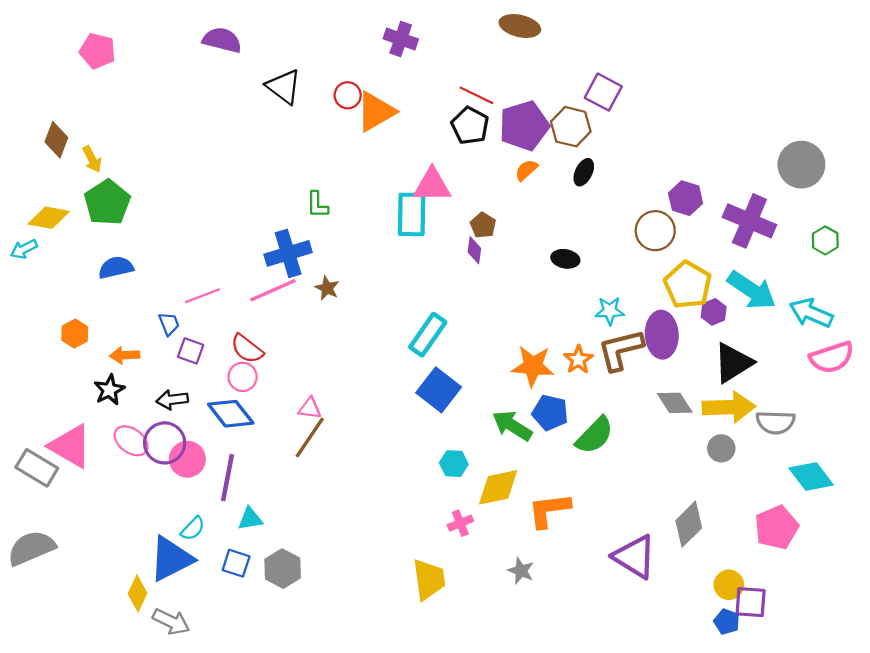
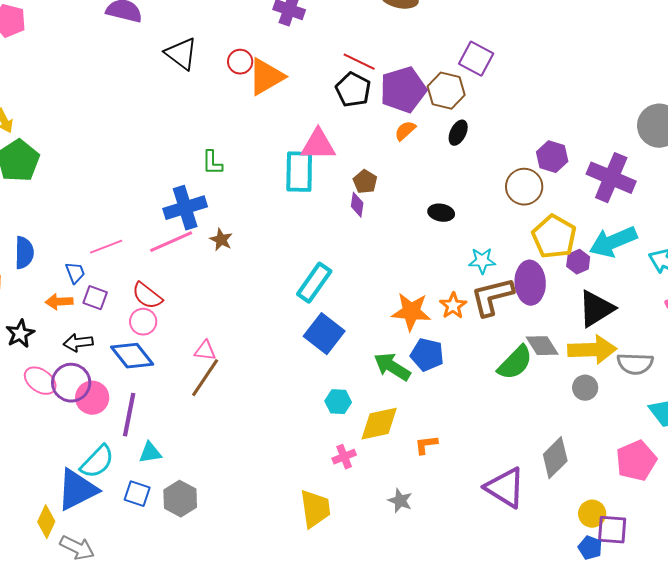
blue semicircle: (116, 267) -> (24, 253), moved, turned 104
cyan arrow: (752, 290) -> (613, 242), turned 123
orange arrow: (125, 355) -> (59, 302), moved
green semicircle: (595, 435) -> (515, 363), moved
orange L-shape: (549, 510) -> (426, 445), size x0.6
cyan semicircle: (193, 529) -> (97, 462), size x1.5

